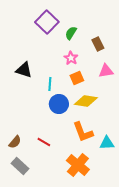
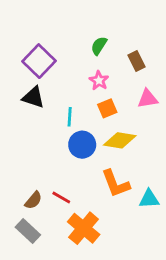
purple square: (47, 22) -> (39, 61), moved
brown semicircle: (15, 142) -> (33, 200), moved
orange cross: (78, 165) -> (84, 228), moved

